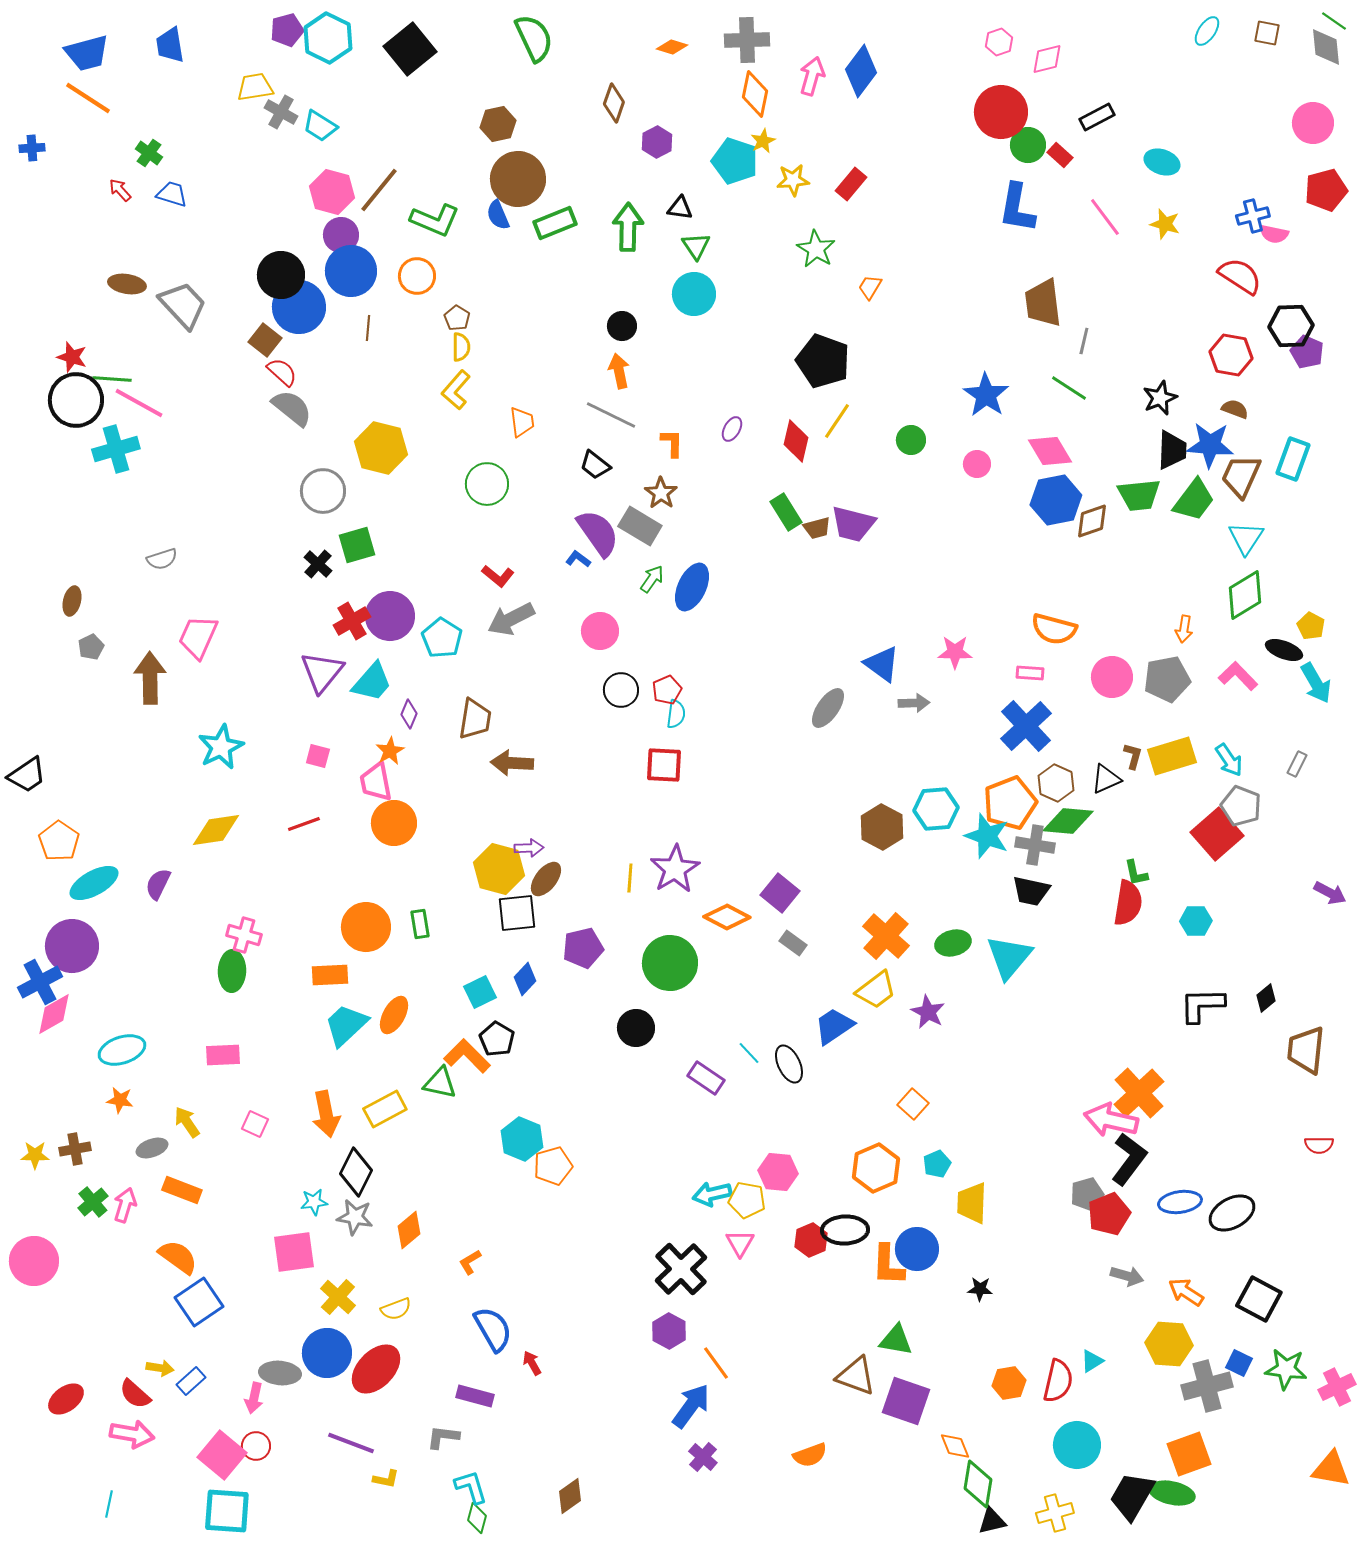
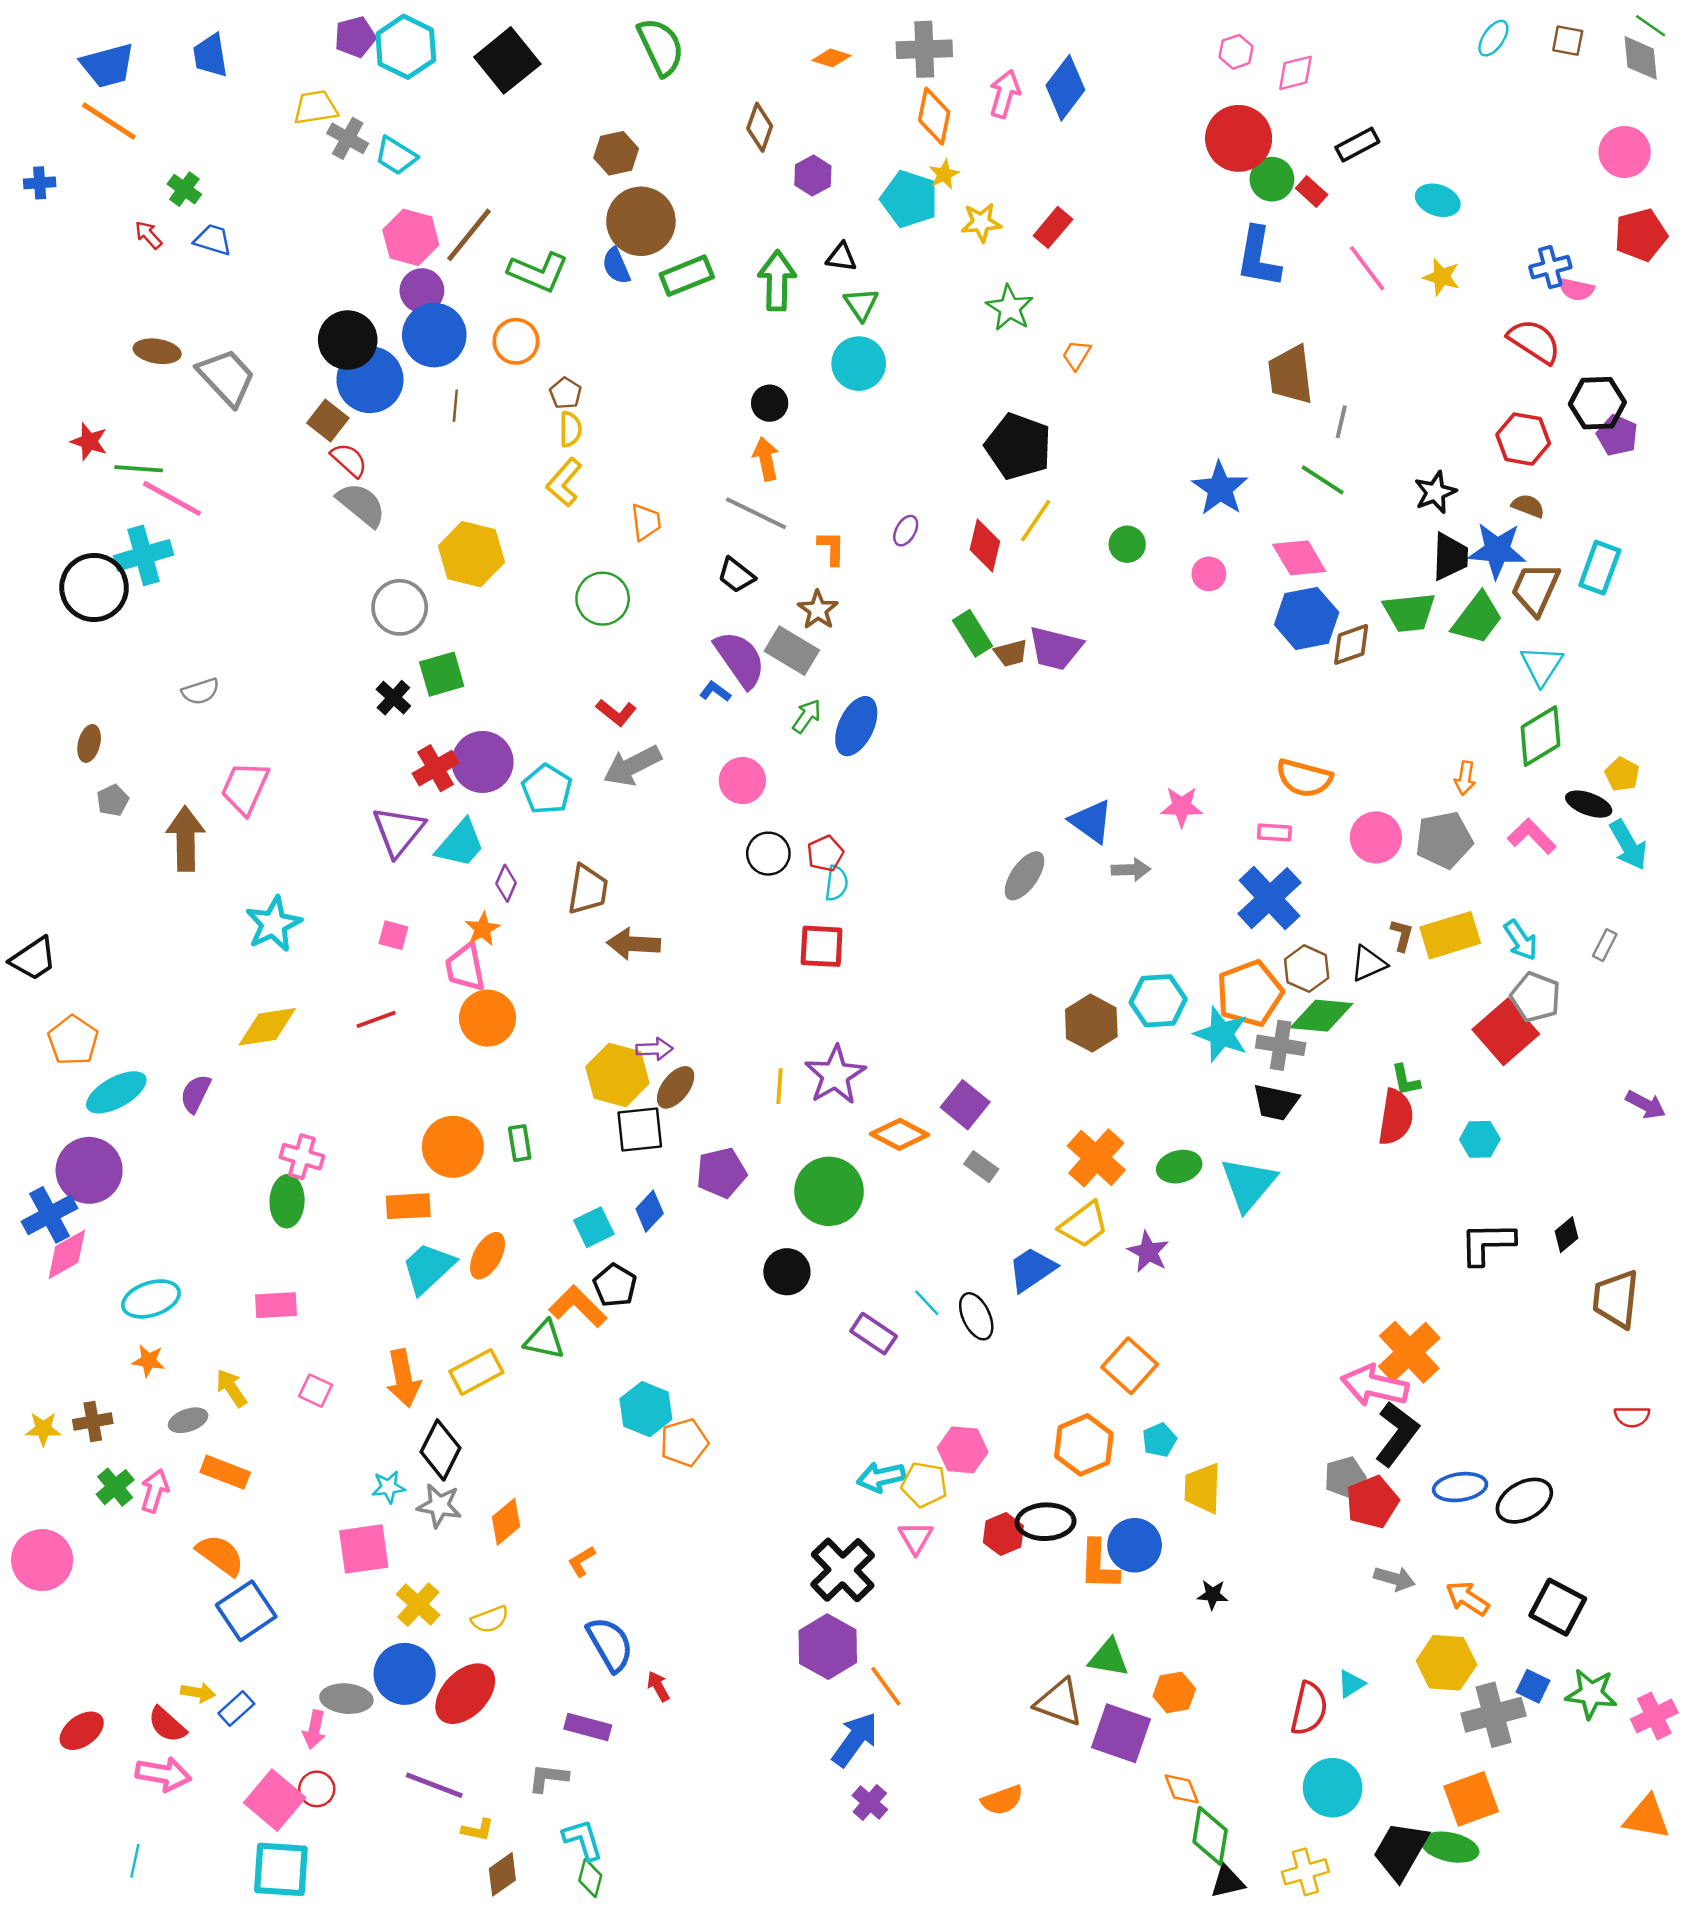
black circle: (76, 400) -> (94, 588), moved
orange square: (913, 1104) -> (1130, 1366), size x1.4
purple hexagon: (669, 1331) -> (828, 1647), size x1.4
orange hexagon: (1009, 1383) -> (1174, 1692), moved
brown diamond: (570, 1496) -> (502, 1874), moved

